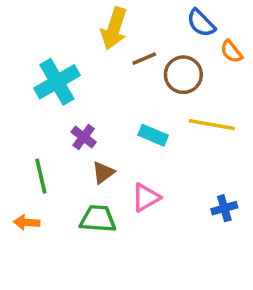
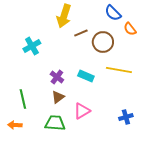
cyan cross: (57, 82) -> (32, 46), size x0.7
purple cross: (84, 137) -> (57, 77), moved

